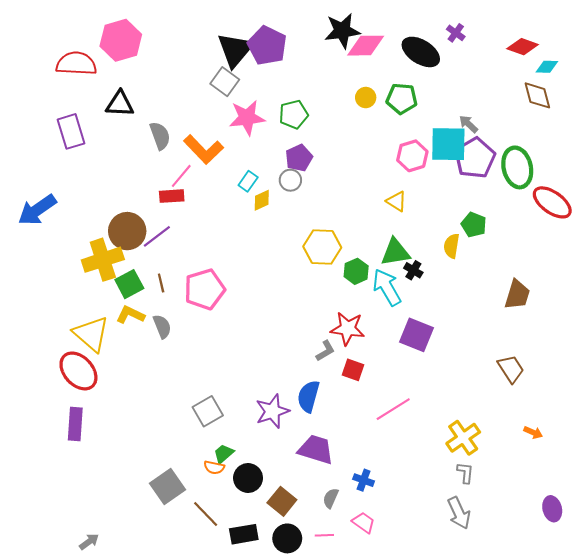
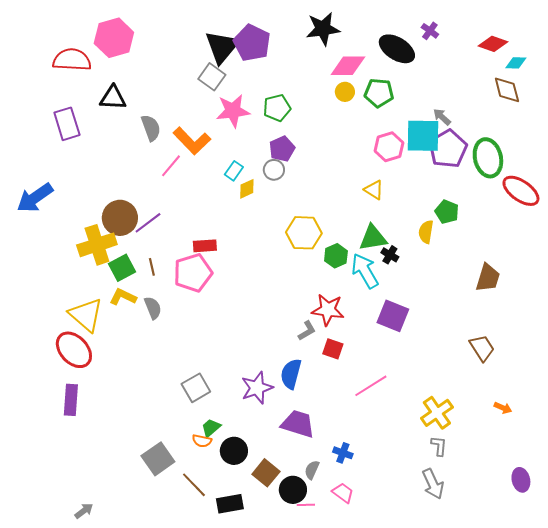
pink diamond: (366, 46) -> (348, 66), moved
red rectangle: (172, 196) -> (205, 246), moved
black circle: (287, 538) -> (293, 490), moved

